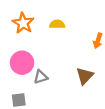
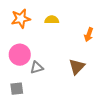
orange star: (23, 23) -> (21, 19), turned 30

